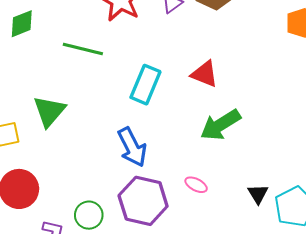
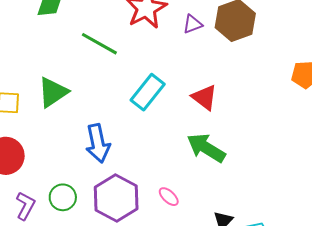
green arrow: (220, 125) -> (206, 148), turned 48
blue arrow: (132, 147) -> (98, 143), moved

